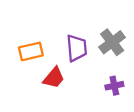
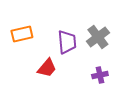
orange rectangle: (31, 51) -> (22, 34), moved

